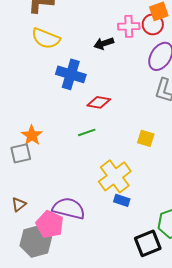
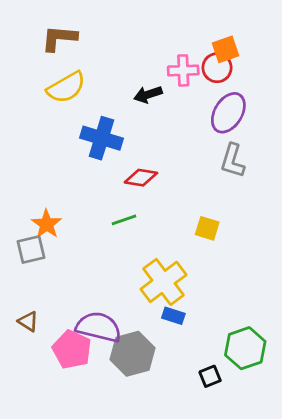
yellow semicircle: (46, 38) -> (66, 87), turned -52
brown triangle: (19, 204) -> (28, 321), turned -49
gray hexagon: (36, 241) -> (132, 354), moved
black square: (148, 243) -> (210, 376), size x0.6

